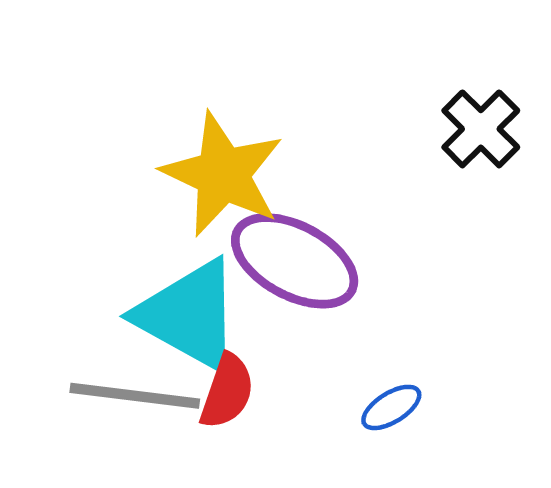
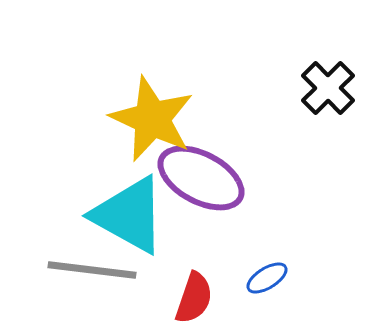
red semicircle: (227, 391) -> (194, 298), moved

